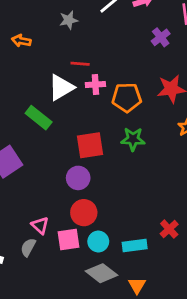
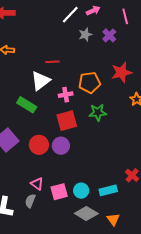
gray star: (69, 20) -> (85, 35), moved
pink cross: (95, 84) -> (66, 95), moved
red circle: (84, 213) -> (39, 145), moved

